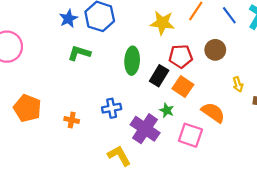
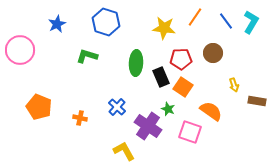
blue star: (68, 19) -> (57, 24), moved
black rectangle: (159, 76) -> (161, 77), turned -54
blue cross: (112, 108) -> (117, 107), turned -36

